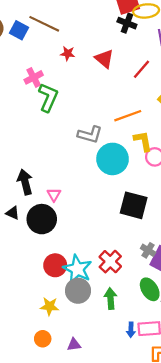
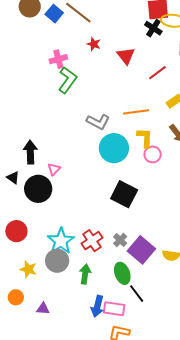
gray cross: (148, 250) -> (120, 240), moved
red circle: (55, 265) -> (16, 231), moved
blue arrow: (131, 330) -> (97, 306), size x1.5

